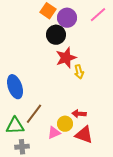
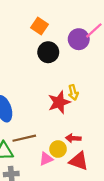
purple circle: (67, 18) -> (79, 39), moved
red star: (66, 58) -> (59, 102), moved
brown line: (34, 114) -> (24, 138), turned 40

